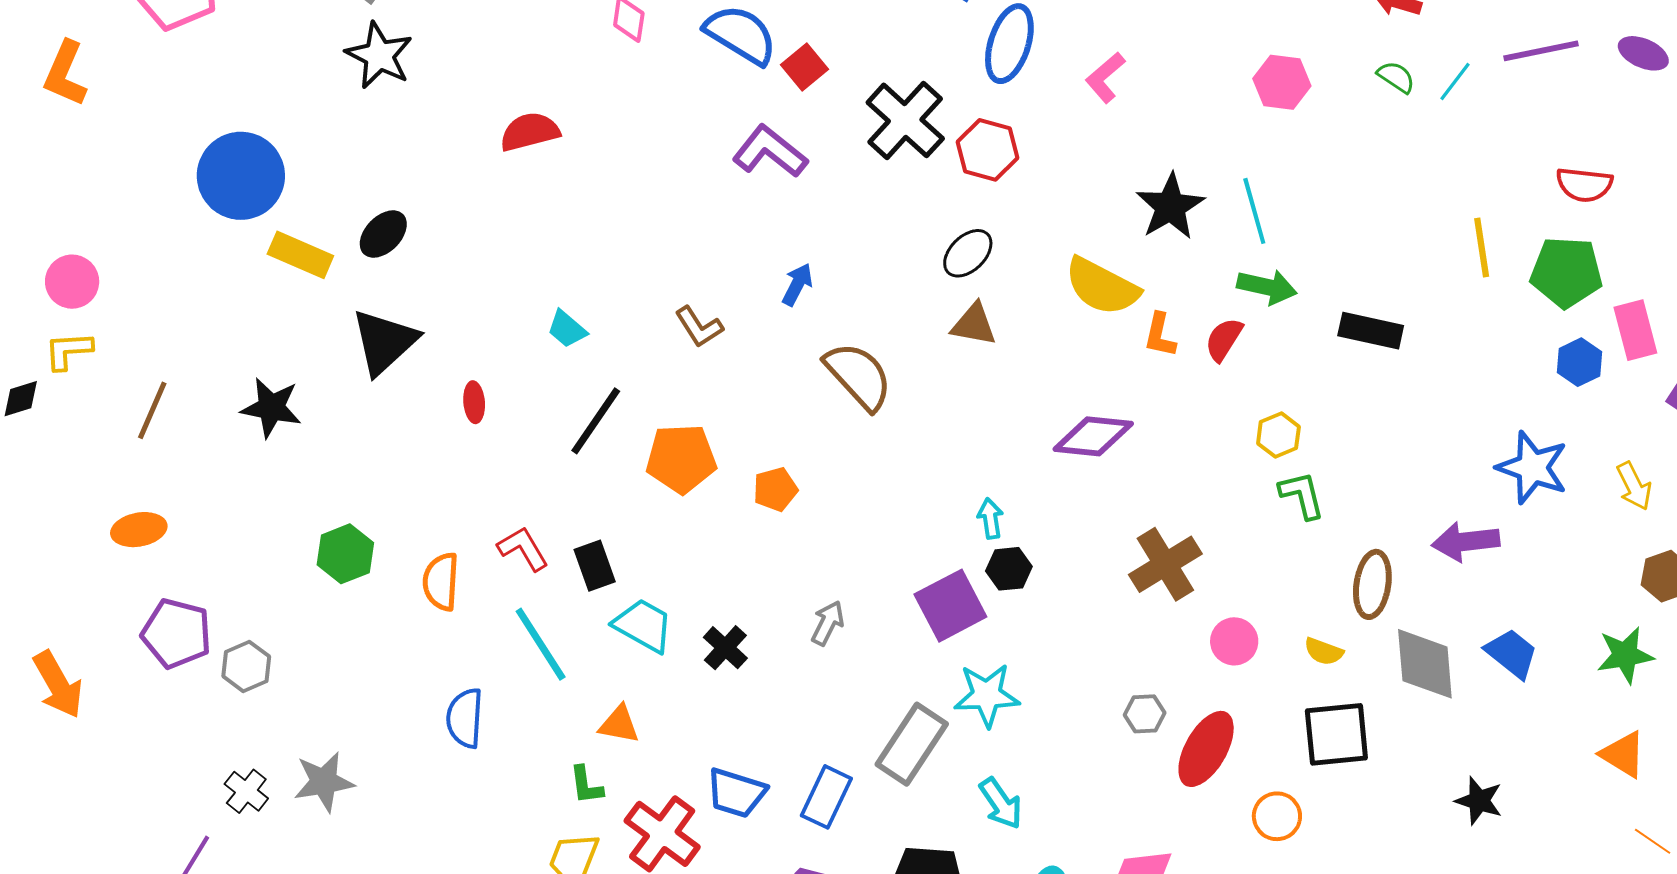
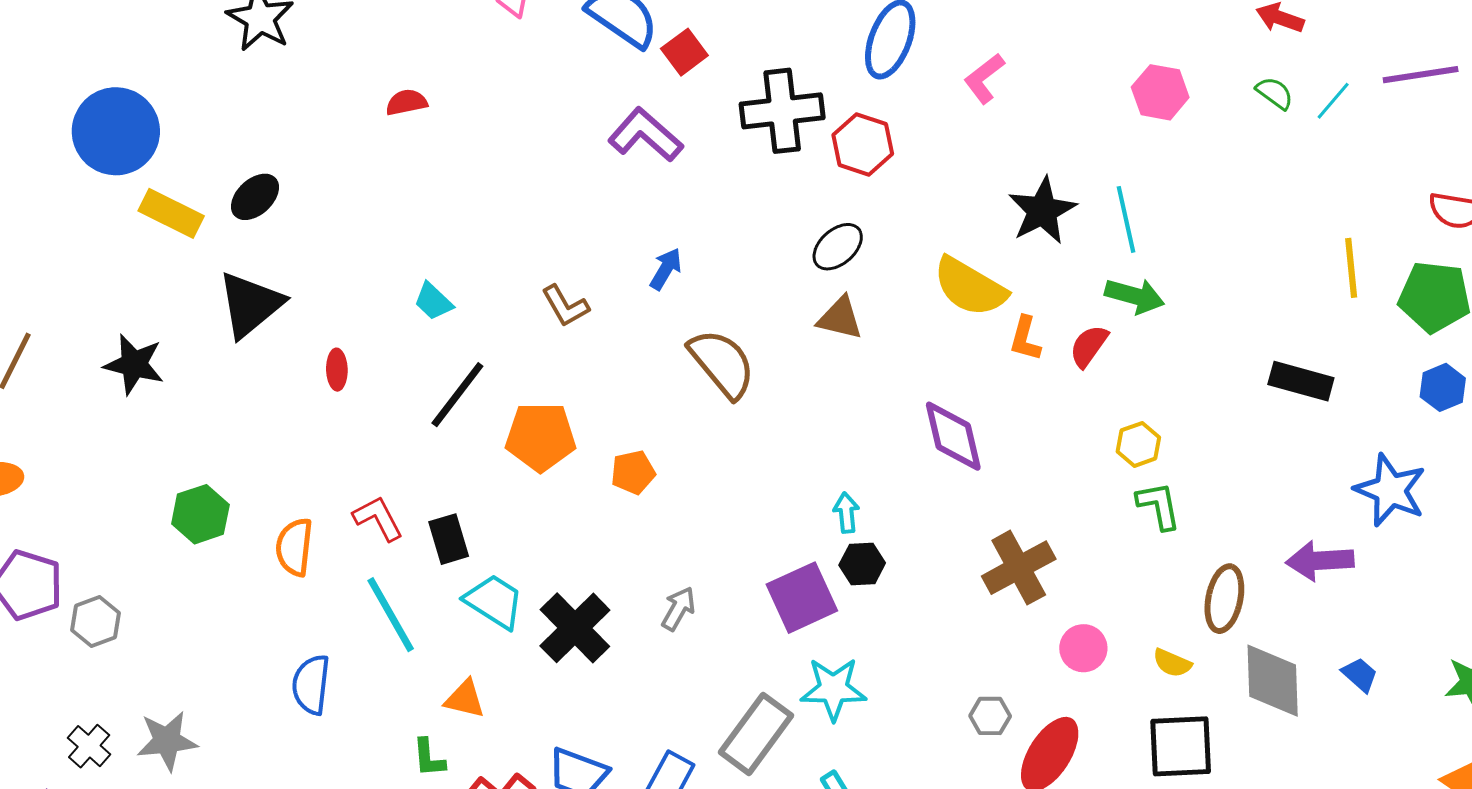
black cross: (905, 120) -> (782, 111), turned 38
red semicircle: (530, 132) -> (406, 102), size x0.7
black rectangle: (1371, 331) -> (1301, 381), moved
purple diamond: (1093, 436) -> (953, 436), turned 68
black cross: (725, 648) -> (575, 628), size x1.6
blue trapezoid: (1512, 653) -> (1360, 675), size x0.7

